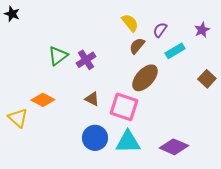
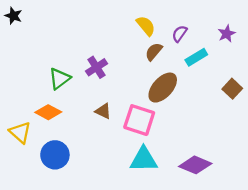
green triangle: (58, 56) -> (59, 79), moved
blue circle: (95, 138) -> (55, 155), moved

